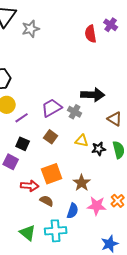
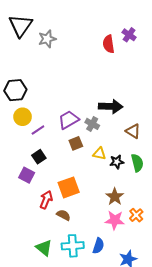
brown square: (51, 137) -> (76, 143), moved, turned 32
black square: (23, 144) -> (39, 157), turned 32
brown star: (82, 183) -> (115, 197), moved
red arrow: (30, 186) -> (46, 200), turned -72
blue semicircle: (73, 211) -> (98, 246), moved

